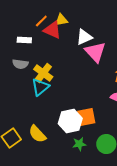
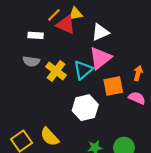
pink triangle: (95, 52) -> (100, 58), moved, turned 35
cyan triangle: (40, 87) -> (83, 70), moved
orange square: (86, 117) -> (113, 86), moved
white hexagon: (70, 121) -> (85, 108), moved

